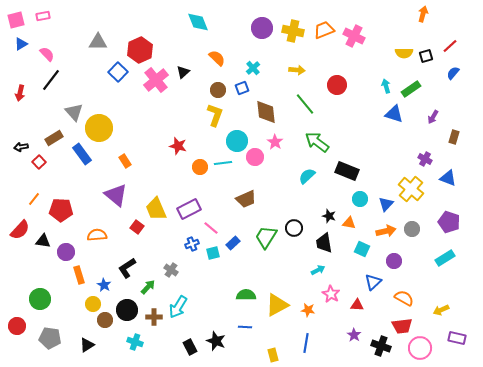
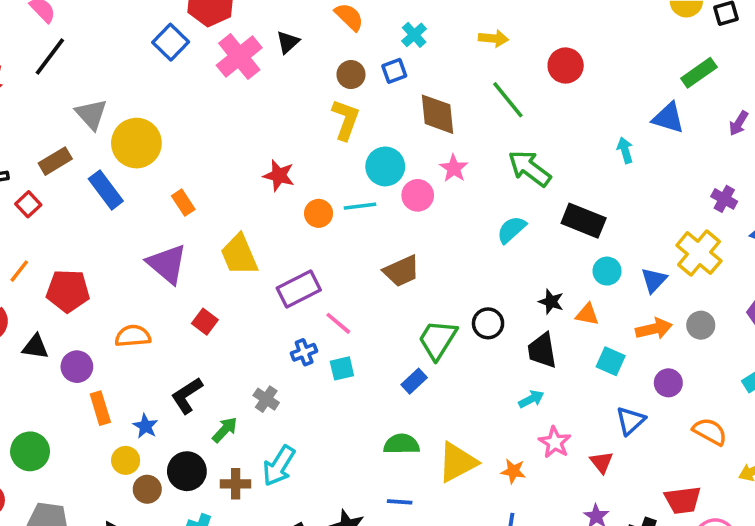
cyan arrow: (386, 86) -> (625, 150), moved
yellow trapezoid: (156, 209) -> (239, 255), moved
blue rectangle: (233, 243) -> (414, 381), moved
orange semicircle: (404, 298) -> (710, 432), moved
red triangle: (357, 305) -> (602, 462), turned 48

